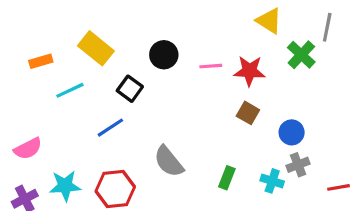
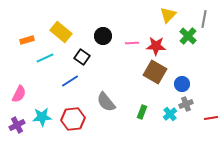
yellow triangle: (269, 21) -> (168, 15), turned 42
brown square: (248, 113) -> (155, 72), size x1.6
pink semicircle: (28, 149) -> (19, 94), turned -36
cyan cross: (272, 181) -> (170, 114), turned 32

